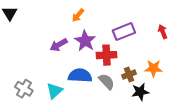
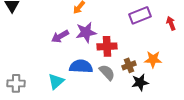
purple rectangle: (124, 32) -> (140, 15), moved
red arrow: (163, 32) -> (171, 23), moved
purple star: (85, 41) -> (86, 32), turned 30
gray cross: (24, 89) -> (16, 83), moved, turned -30

